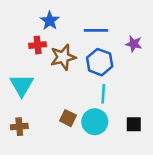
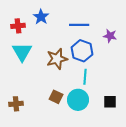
red cross: (38, 45) -> (18, 26), moved
brown star: (63, 57) -> (57, 59), moved
cyan triangle: (22, 85) -> (22, 52), moved

